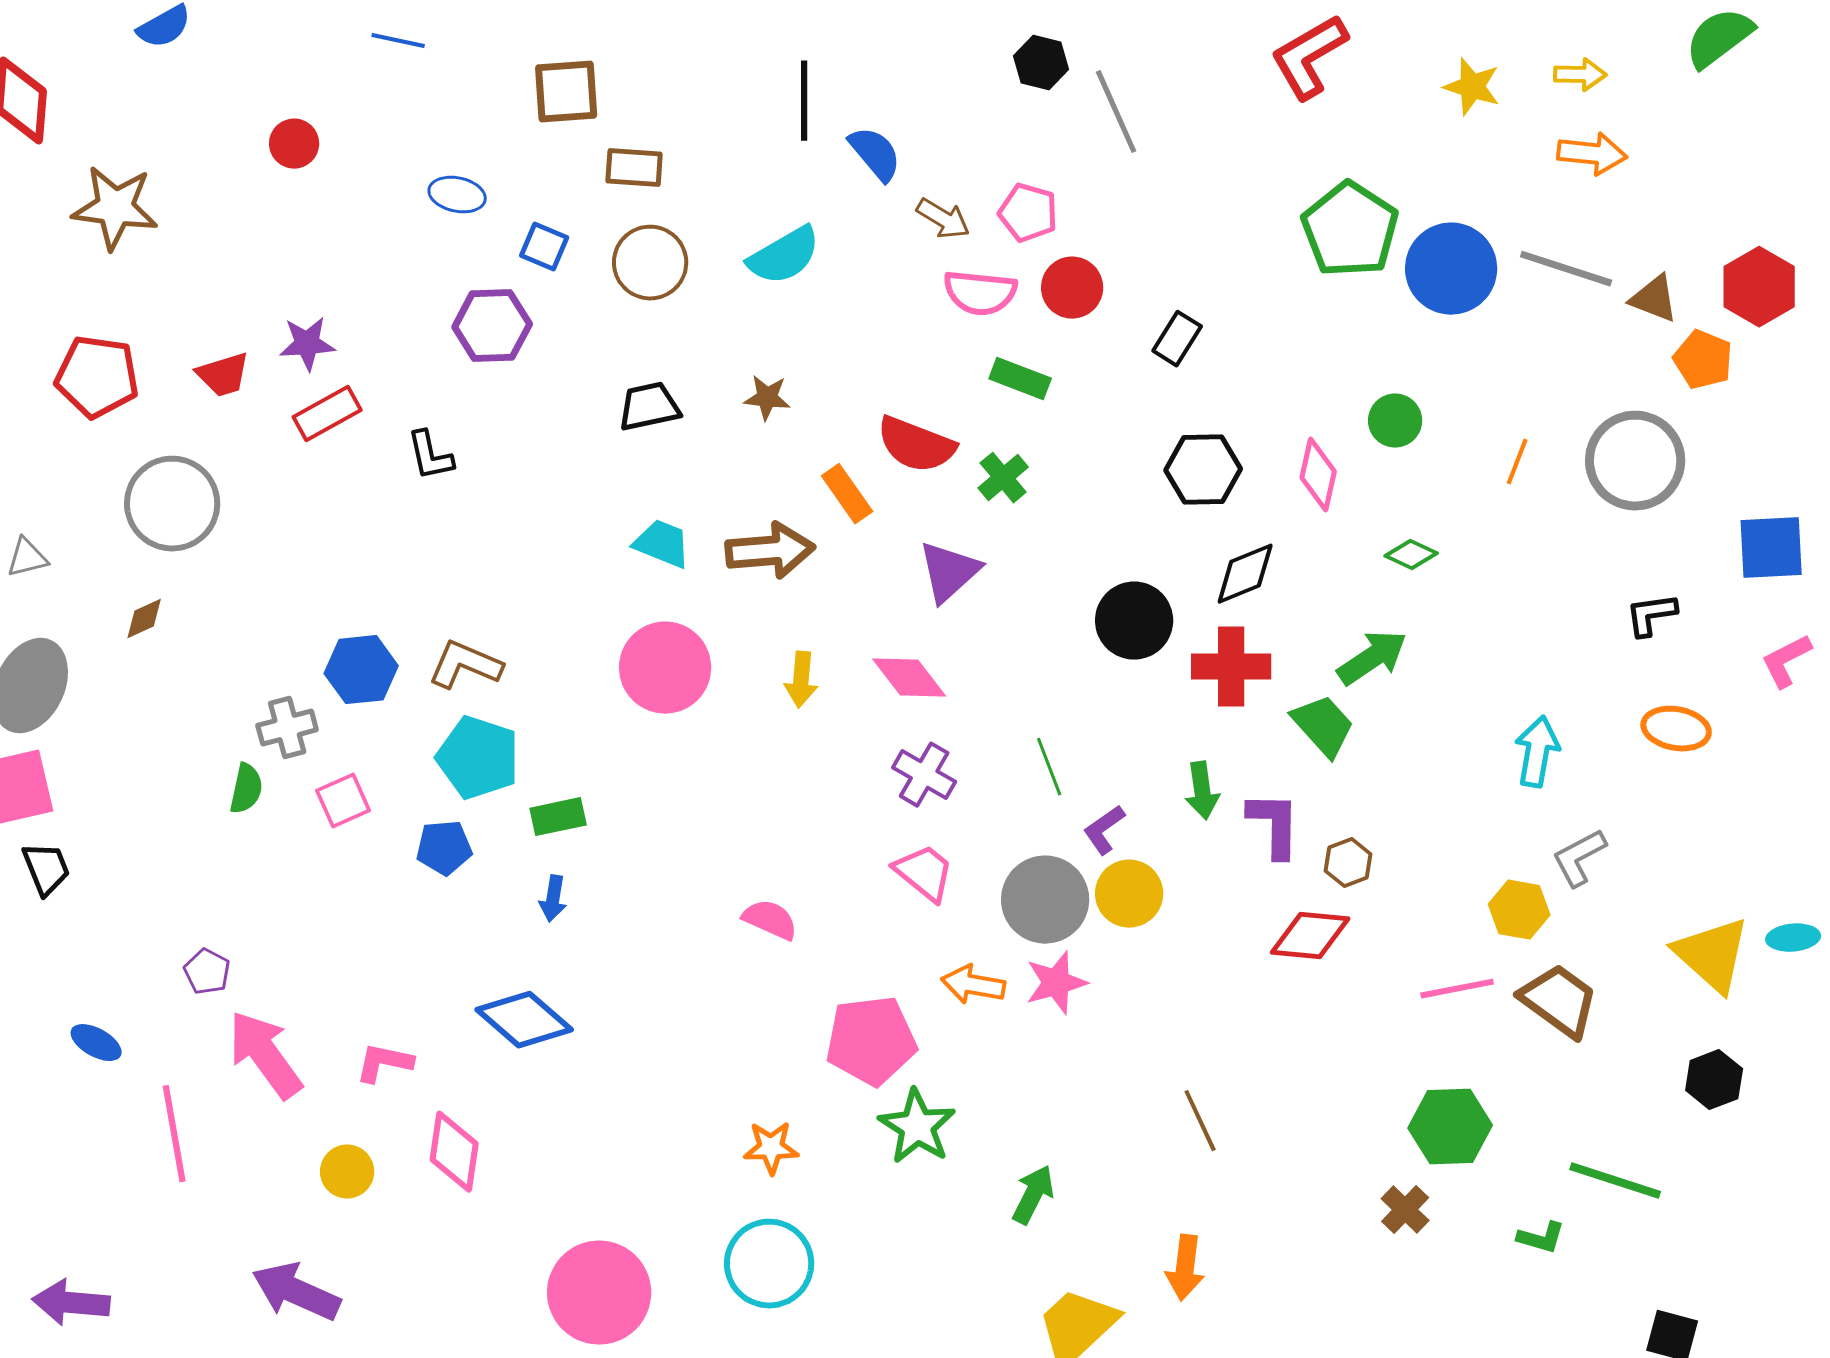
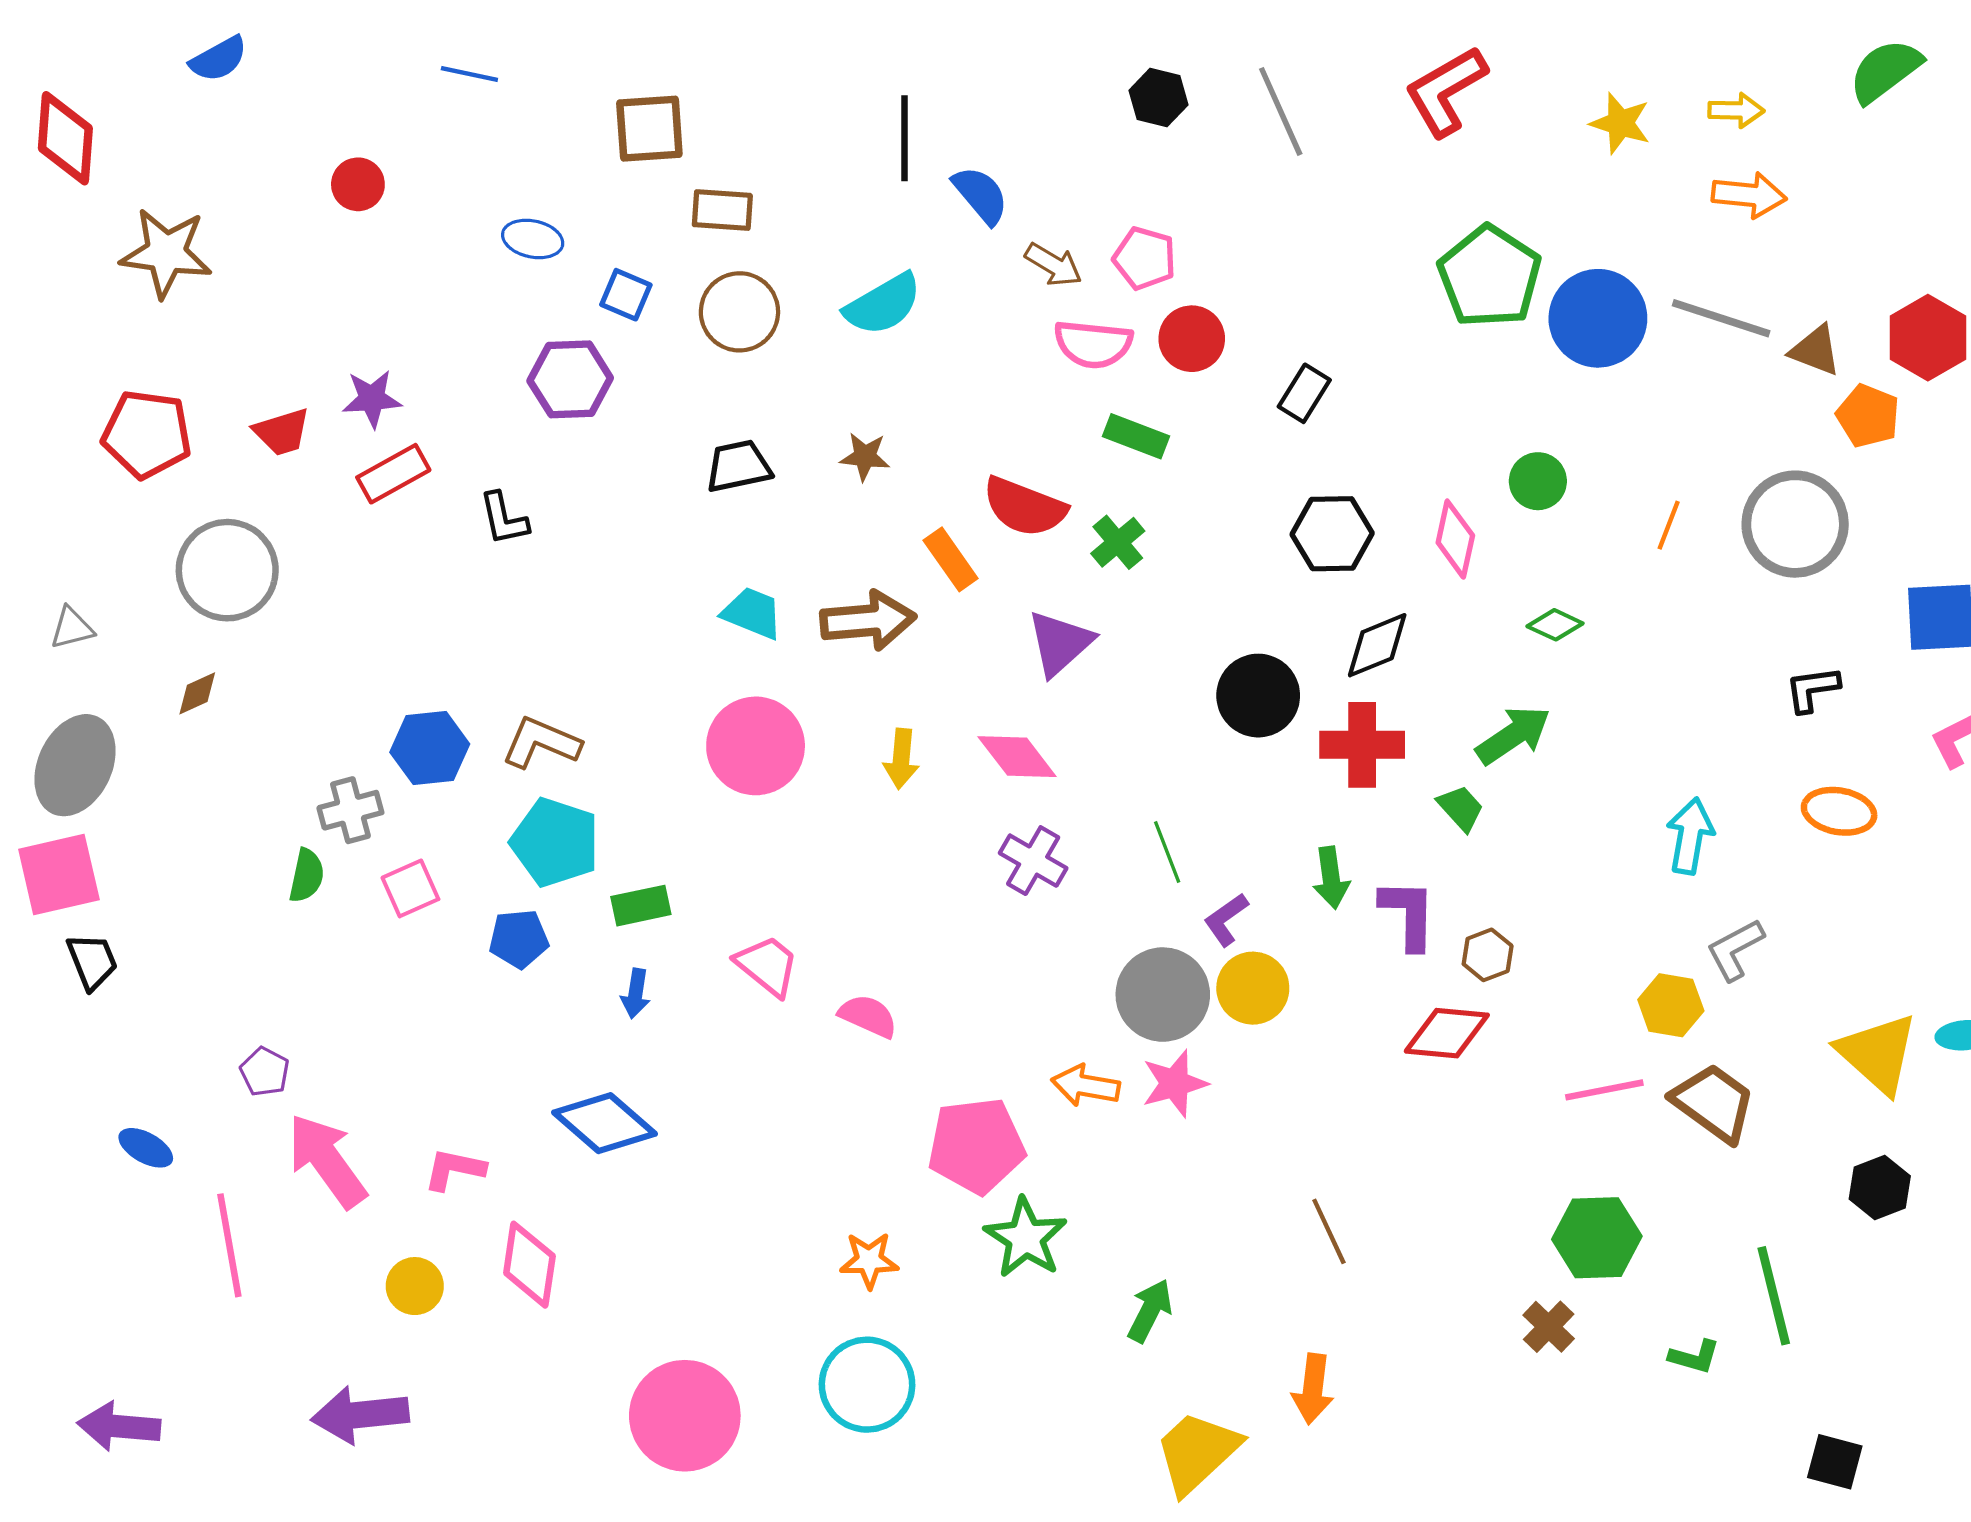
gray line: (1116, 112) -> (1281, 111), moved
green trapezoid: (1323, 726) -> (1461, 808), size x0.7
pink trapezoid: (924, 873) -> (767, 966), moved
green line: (1615, 1181) -> (1774, 1296), turned 58
purple arrow: (296, 1292) -> (360, 1415), turned -30

